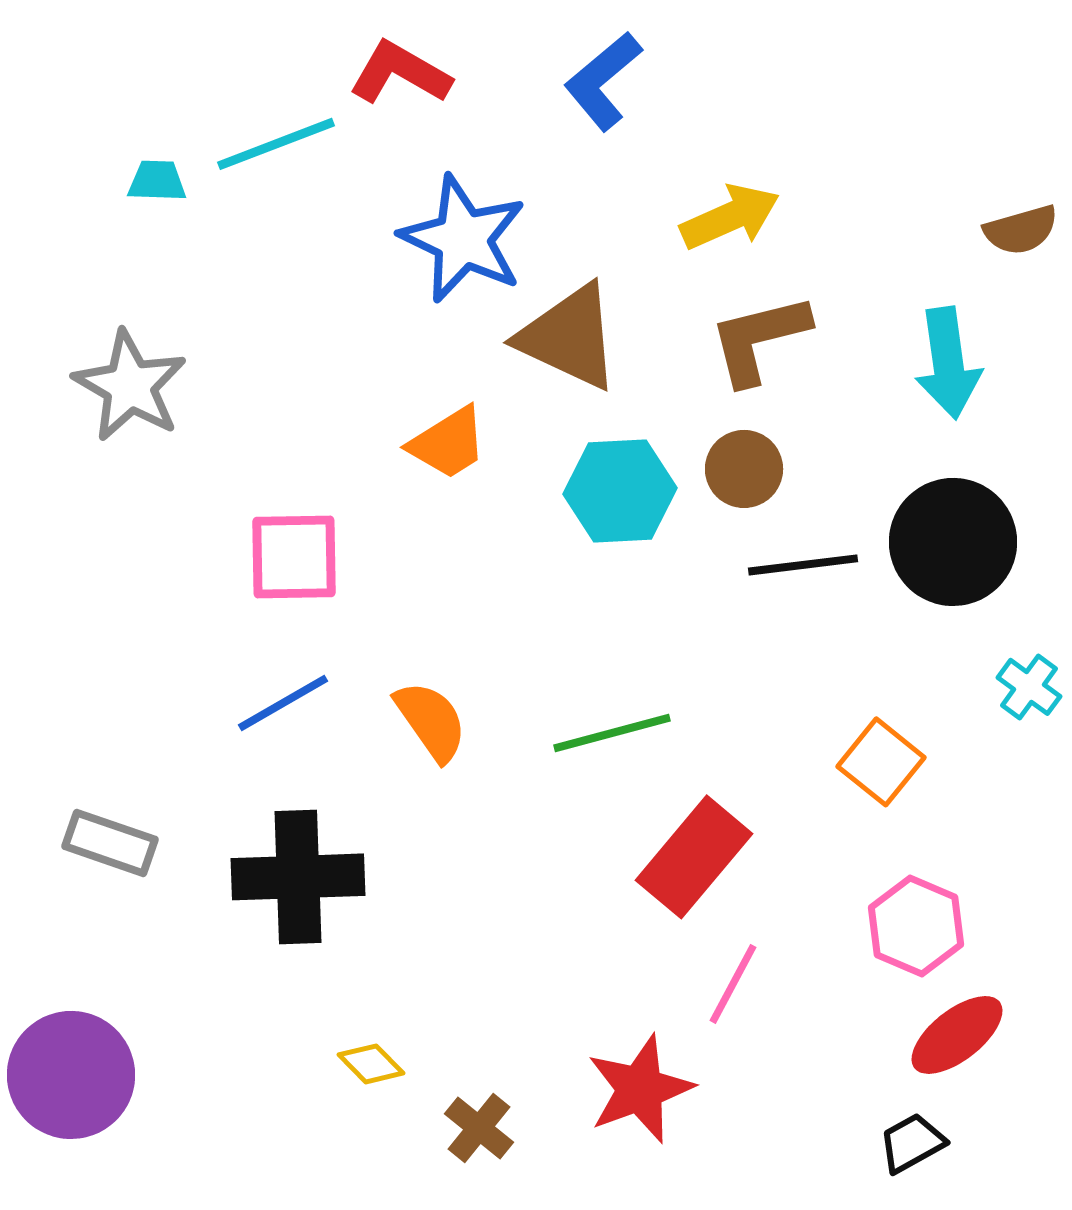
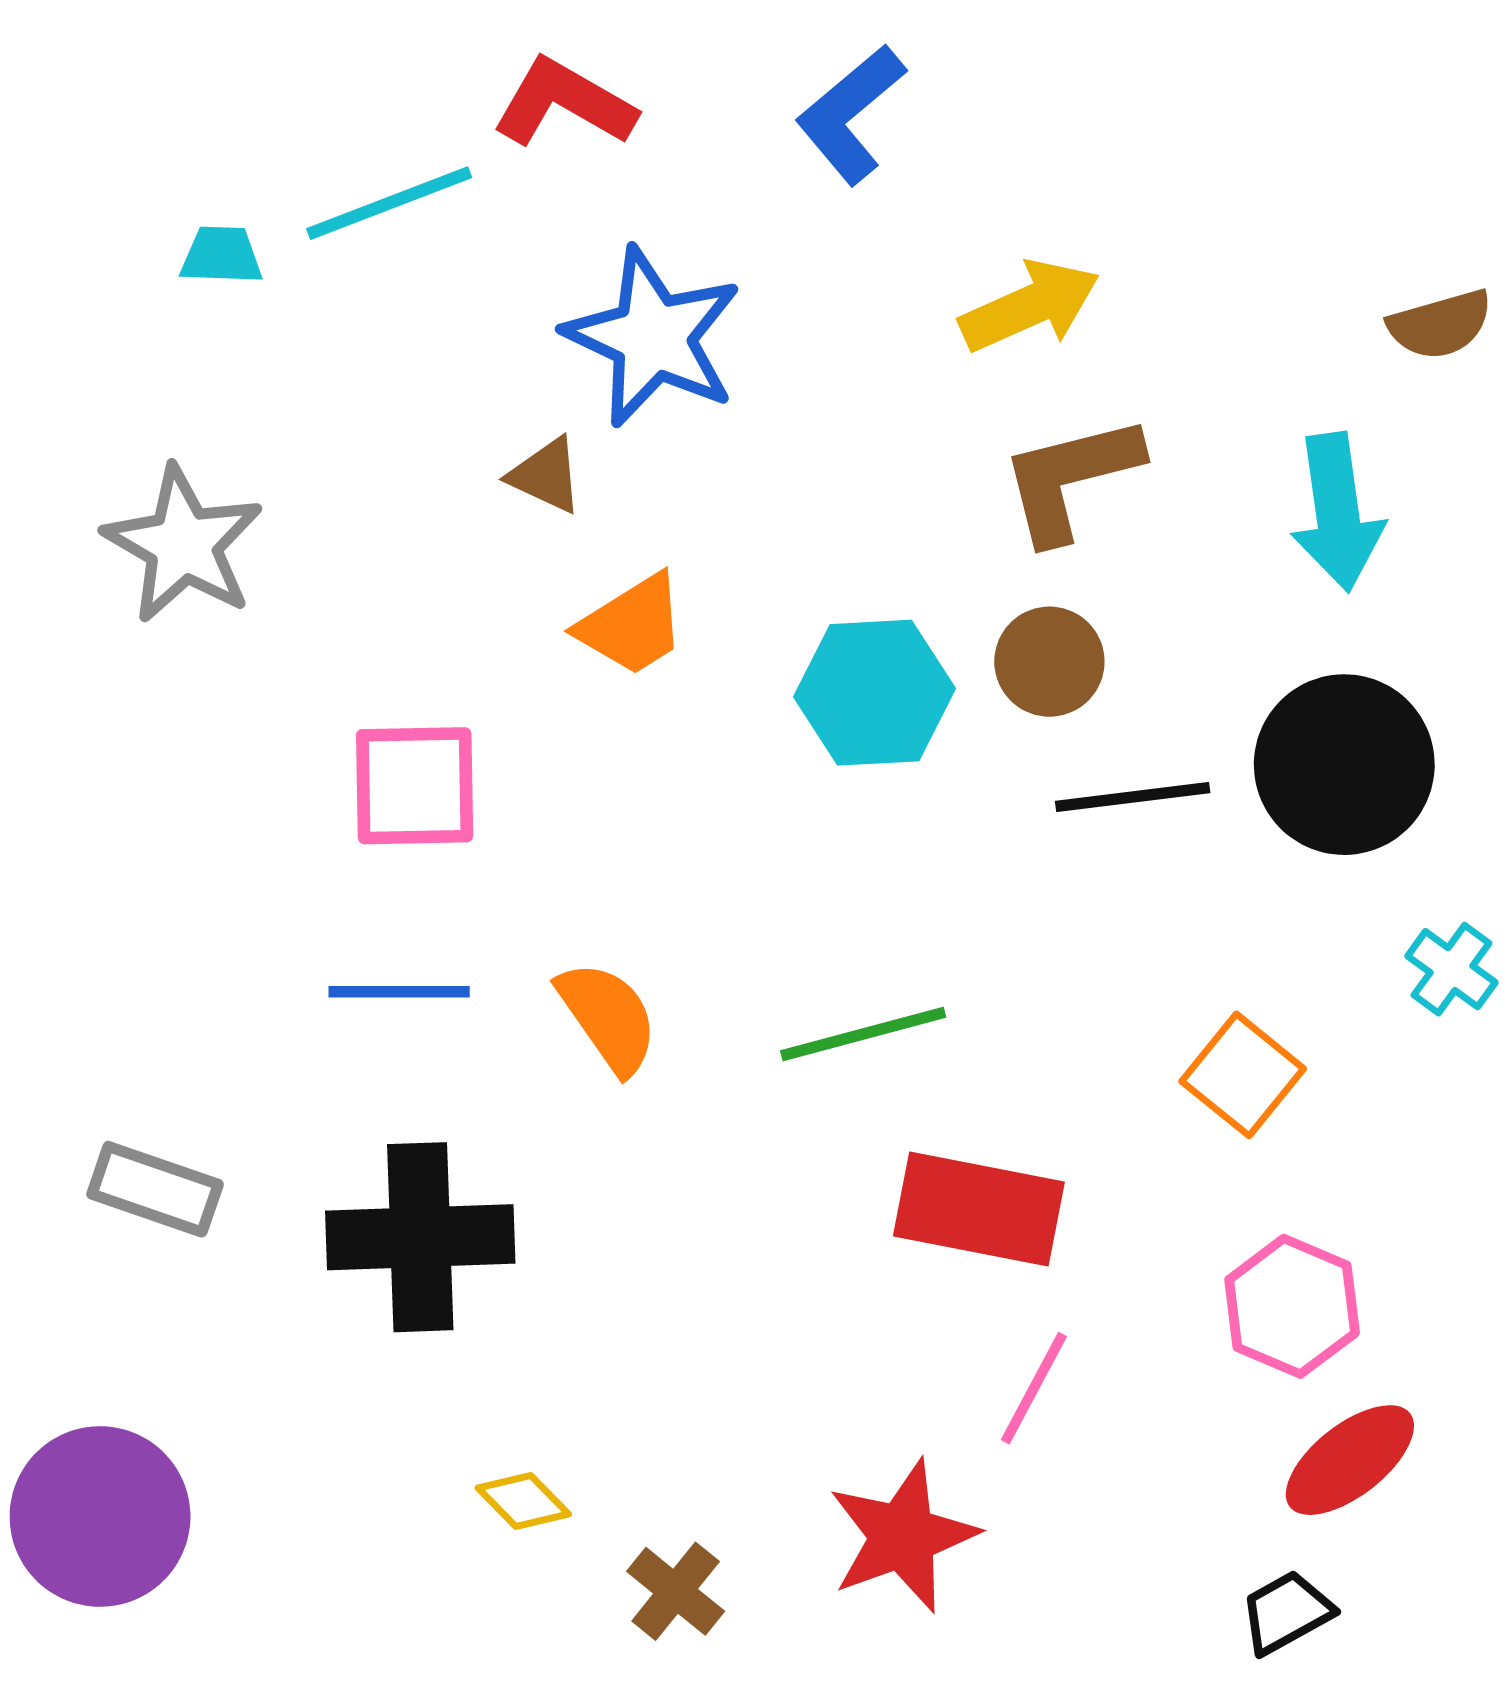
brown triangle: (569, 337) -> (546, 475), moved, size x0.5
blue line: (283, 703) -> (399, 992), turned 30
red rectangle: (694, 857) -> (979, 1209), turned 61

